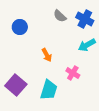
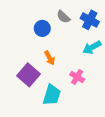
blue circle: (20, 27) -> (42, 28), moved
purple square: (16, 85) -> (29, 75), moved

